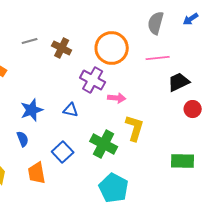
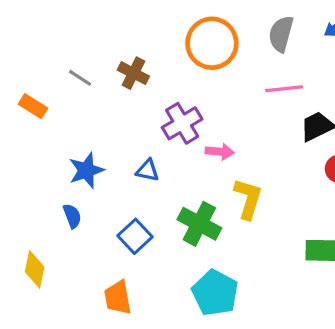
gray line: (30, 41) -> (80, 78), moved, turned 49
orange circle: (112, 48) -> (212, 43), moved
purple cross: (93, 80) -> (182, 123), turned 30
orange trapezoid: (37, 173) -> (118, 298), moved

